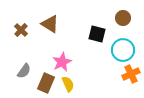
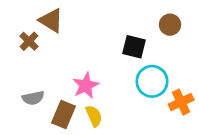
brown triangle: (50, 24) -> (51, 20), moved
cyan circle: (123, 50) -> (152, 81), moved
gray semicircle: (24, 71) -> (33, 98), turned 42

